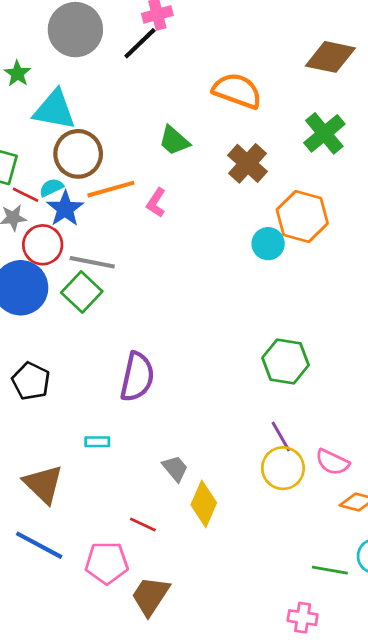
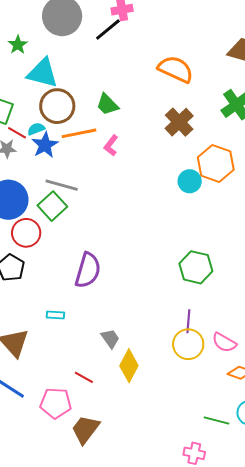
green trapezoid: (174, 141) -> (107, 105), moved
red circle: (43, 245) -> (26, 233), moved
purple line: (281, 436) -> (188, 321), turned 30

